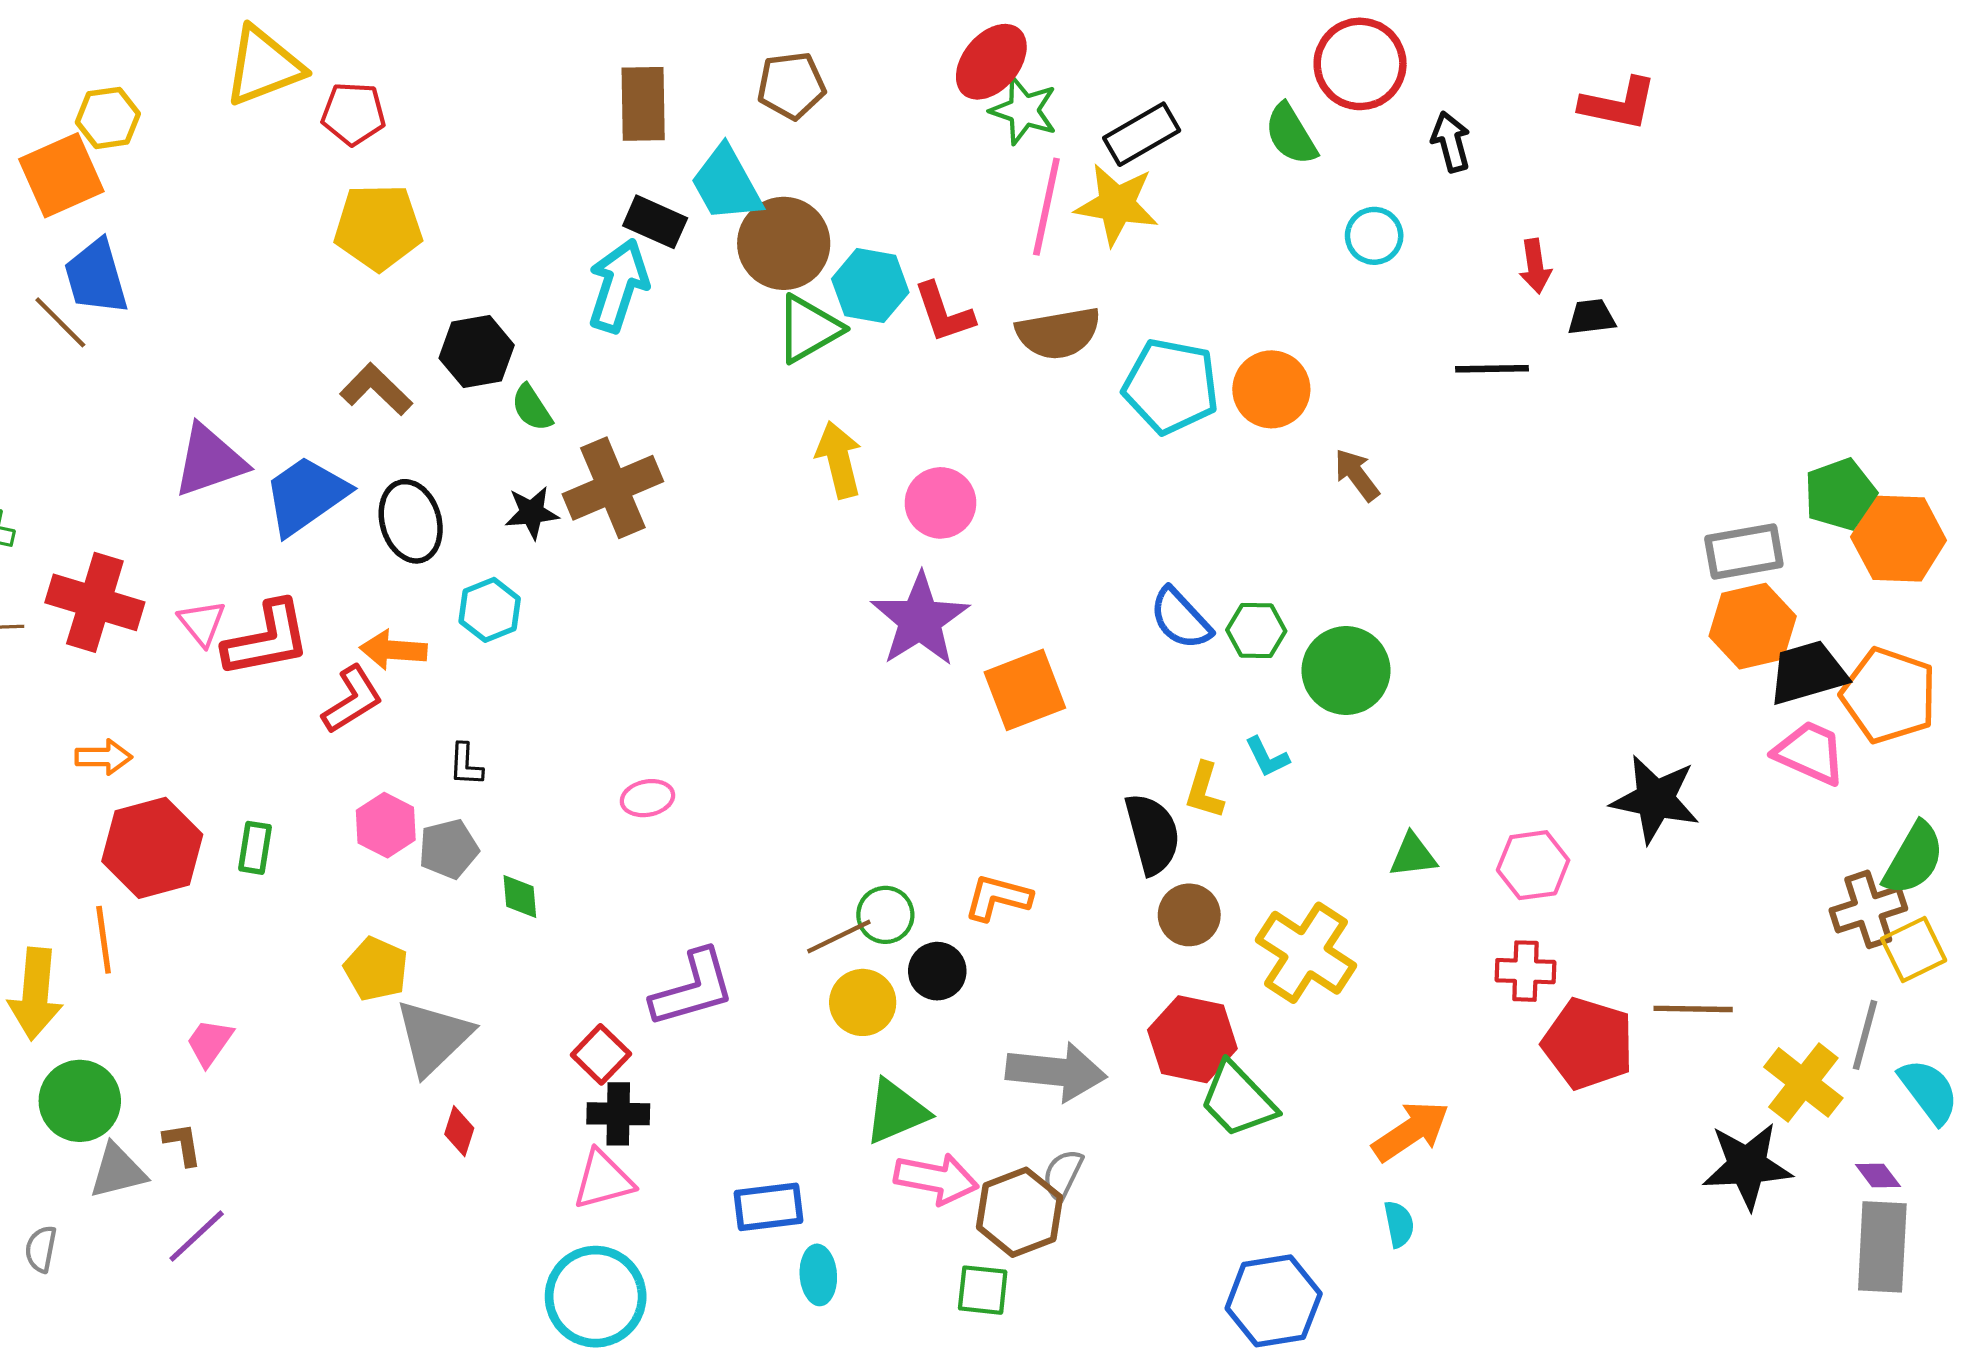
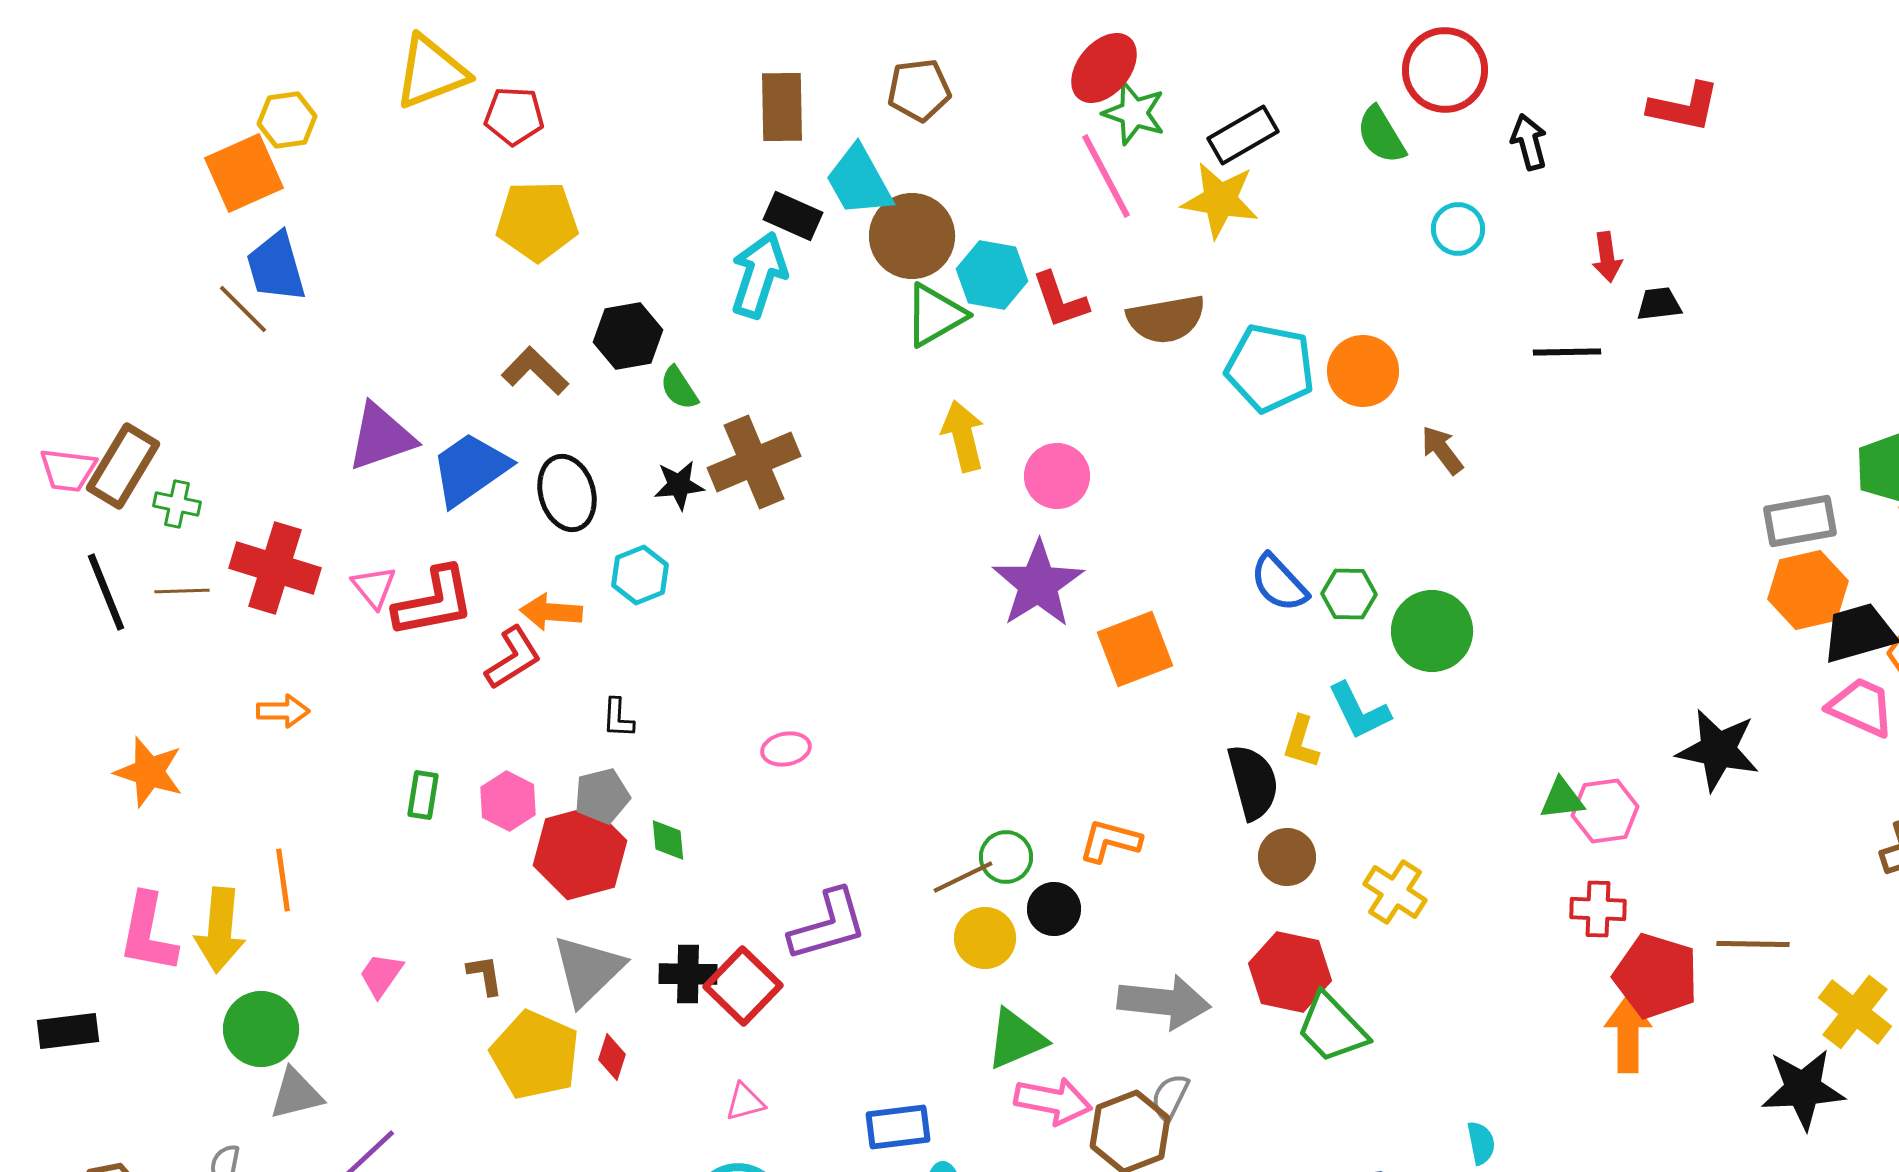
pink line: (1046, 207) -> (1106, 176), moved, turned -40
cyan L-shape: (1267, 757) -> (1359, 711), size x1.5
pink hexagon: (386, 825) -> (508, 801), moved
red hexagon: (152, 848) -> (580, 853), moved
green triangle: (1413, 855) -> (1562, 799), moved
yellow cross: (1306, 953) -> (1395, 892), size x0.7
yellow pentagon: (376, 969) -> (535, 1055), moved, size x1.5
red square: (601, 1054) -> (743, 986), size x1.4
black cross: (618, 1114) -> (688, 974), moved
orange arrow: (1411, 1131) -> (1628, 1034), moved, turned -56
brown L-shape: (183, 1144) -> (485, 975), moved
pink triangle: (603, 1180) -> (745, 1102), size x0.7

